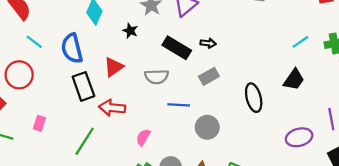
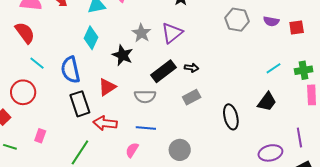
black star: (130, 31) -> (123, 55), size x1.5
black rectangle: (177, 48) -> (163, 71), turned -70
blue line: (179, 105) -> (146, 128), moved
gray circle: (207, 127) -> (180, 150), moved

